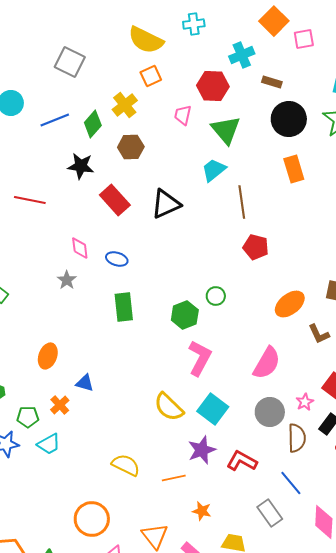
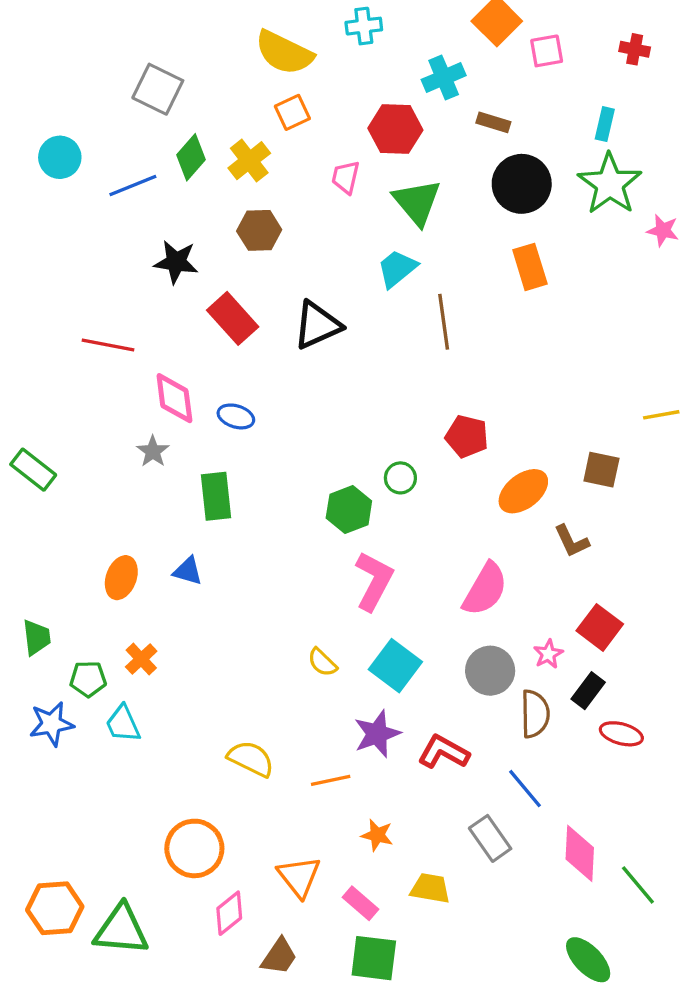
green diamond: (93, 124) -> (191, 157), moved
red line: (30, 200) -> (108, 345), moved
red pentagon: (256, 247) -> (467, 436), moved
pink diamond: (80, 248) -> (174, 398), size x1.4
green rectangle: (124, 307) -> (216, 496), moved
blue triangle: (85, 383) -> (188, 571), moved
yellow semicircle: (169, 407) -> (322, 662), size x0.6
cyan trapezoid: (49, 444) -> (123, 724), turned 95

